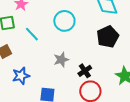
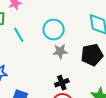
gray star: (61, 60) -> (60, 51), moved

